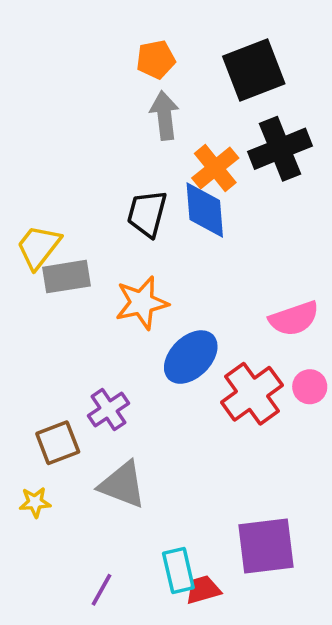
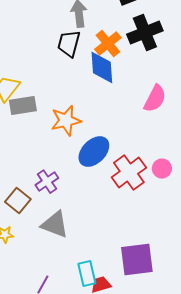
black trapezoid: (147, 214) -> (69, 44), moved
pink semicircle: (294, 319) -> (155, 99), moved, turned -44
brown square: (58, 443) -> (18, 201), turned -30

